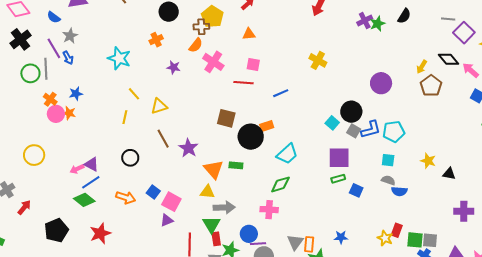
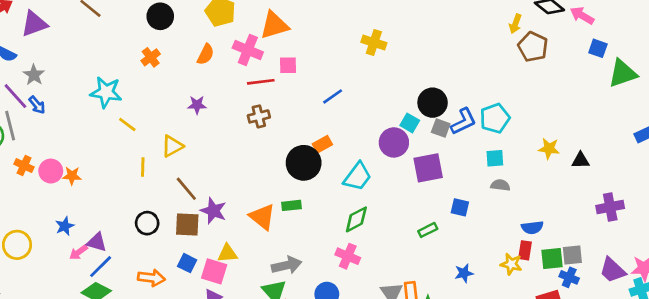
brown cross: (201, 27) -> (259, 116), moved
orange triangle: (249, 34) -> (274, 25), size x1.6
pink cross: (213, 62) -> (248, 50), moved
purple star: (174, 67) -> (197, 105), moved
red line: (244, 83) -> (261, 82), moved
purple circle: (381, 83) -> (394, 142), moved
blue star: (76, 94) -> (65, 226), moved
yellow line: (134, 94) -> (127, 125), moved
orange star: (69, 113) -> (72, 176), moved
pink circle: (56, 114) -> (51, 171), moved
yellow line: (125, 117) -> (143, 167), moved
brown square: (226, 118) -> (187, 224), moved
purple star: (188, 148) -> (213, 211), moved
green rectangle: (338, 179) -> (428, 230), moved
blue semicircle: (399, 191) -> (532, 227), moved
yellow triangle: (207, 192) -> (227, 253), moved
pink cross: (269, 210) -> (348, 256), turned 30
blue star: (341, 237) -> (464, 273), moved

